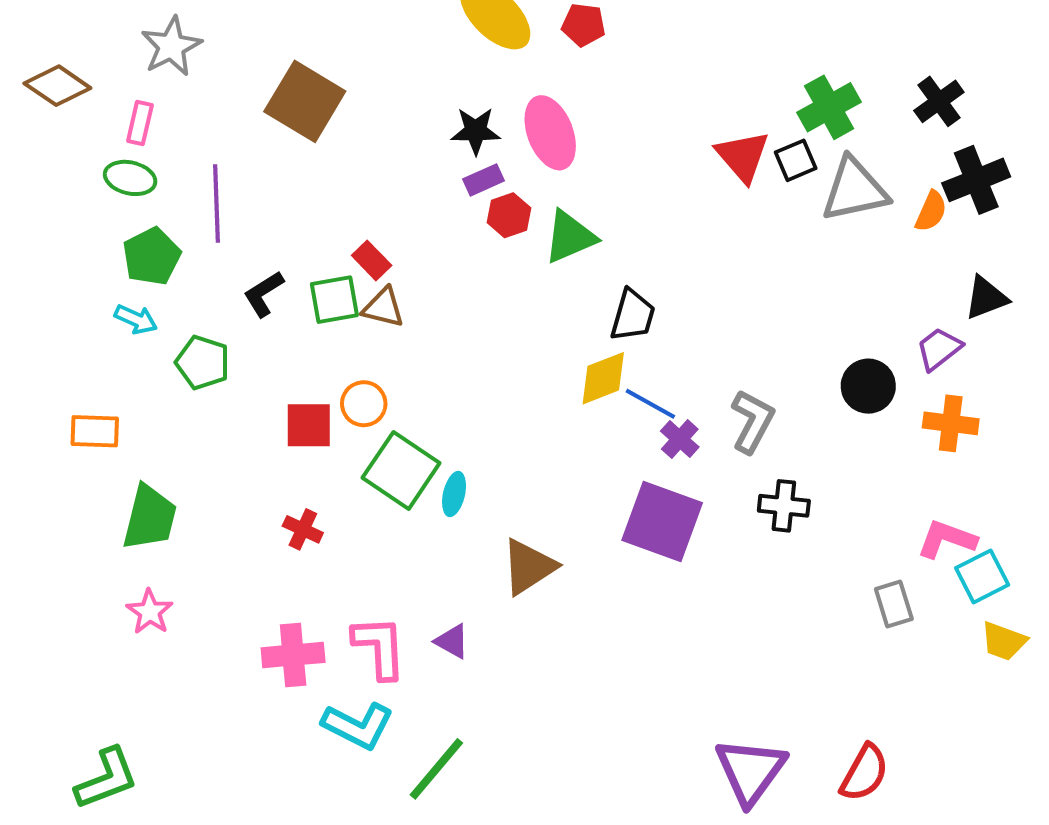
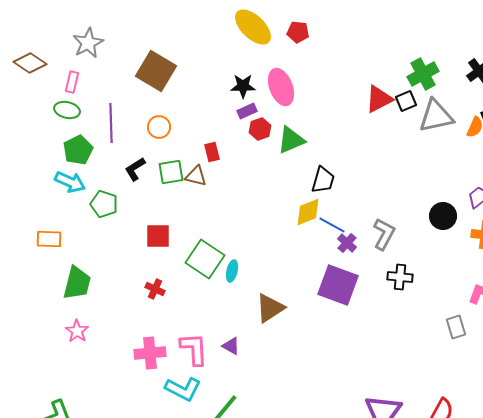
red triangle: (743, 156) -> (379, 99), turned 44
red rectangle: (372, 260) -> (212, 152), moved, turned 30
cyan arrow: (136, 319) -> (70, 182), size x1.4
orange circle: (364, 404) -> (159, 127), moved

